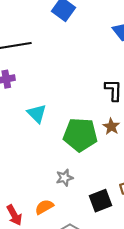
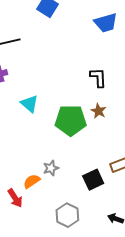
gray star: (65, 178) -> (51, 168), moved
orange semicircle: (44, 207) -> (32, 181), moved

